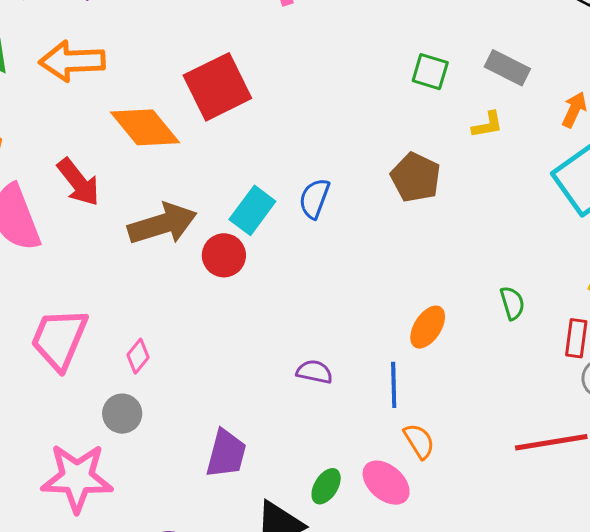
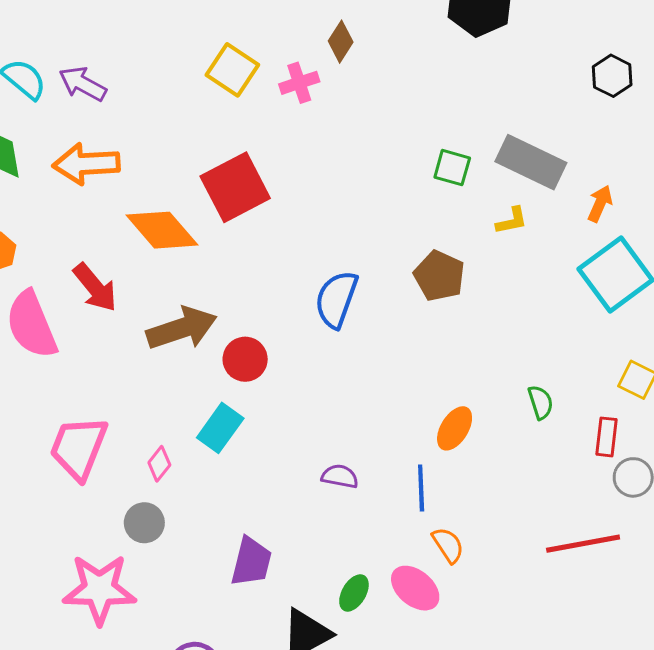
gray rectangle: (507, 68) -> (531, 162), size x1.5
blue semicircle: (314, 198) -> (336, 299), size x1.4
cyan rectangle: (252, 210) -> (220, 428), moved

